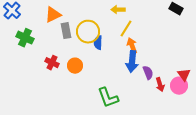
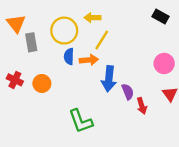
orange triangle: (53, 15) -> (16, 24), turned -42
yellow circle: (88, 32) -> (64, 31), moved
orange arrow: (132, 46) -> (89, 60), moved, turned 105
pink circle: (179, 86) -> (164, 63), moved

